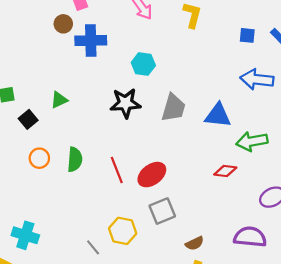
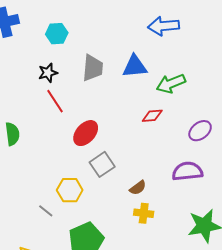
black star: (125, 103) -> (48, 73), size x0.7
red line: (117, 170) -> (55, 101), moved

